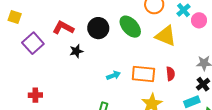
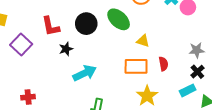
red L-shape: (63, 28) -> (51, 26), turned -125
yellow triangle: (166, 36) -> (143, 41), moved, size x0.6
cyan arrow: (114, 75) -> (85, 73), moved, size x1.6

